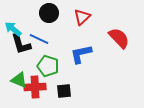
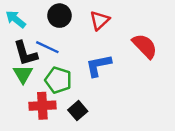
cyan arrow: (13, 29) -> (16, 19), moved
green triangle: (19, 80) -> (23, 74), moved, turned 36
black square: (64, 91) -> (78, 111), turned -35

